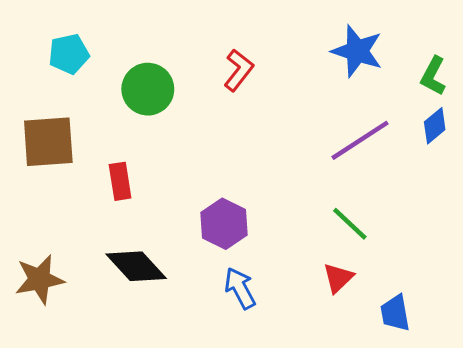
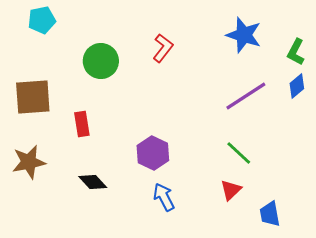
cyan pentagon: (69, 54) -> (42, 20), moved
black diamond: (136, 266) -> (93, 182), size x0.7
brown star: (40, 279) -> (29, 162), moved

